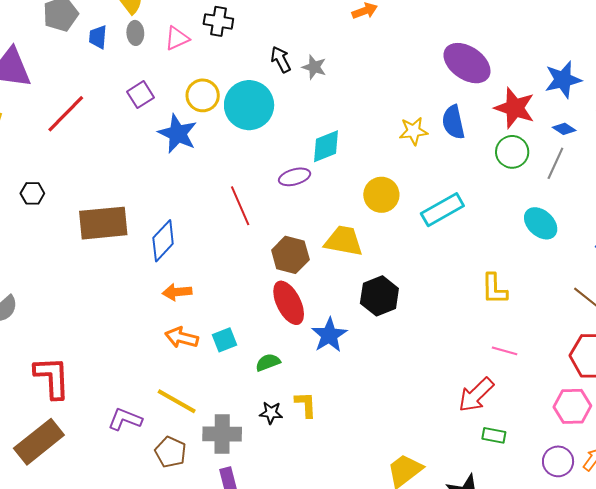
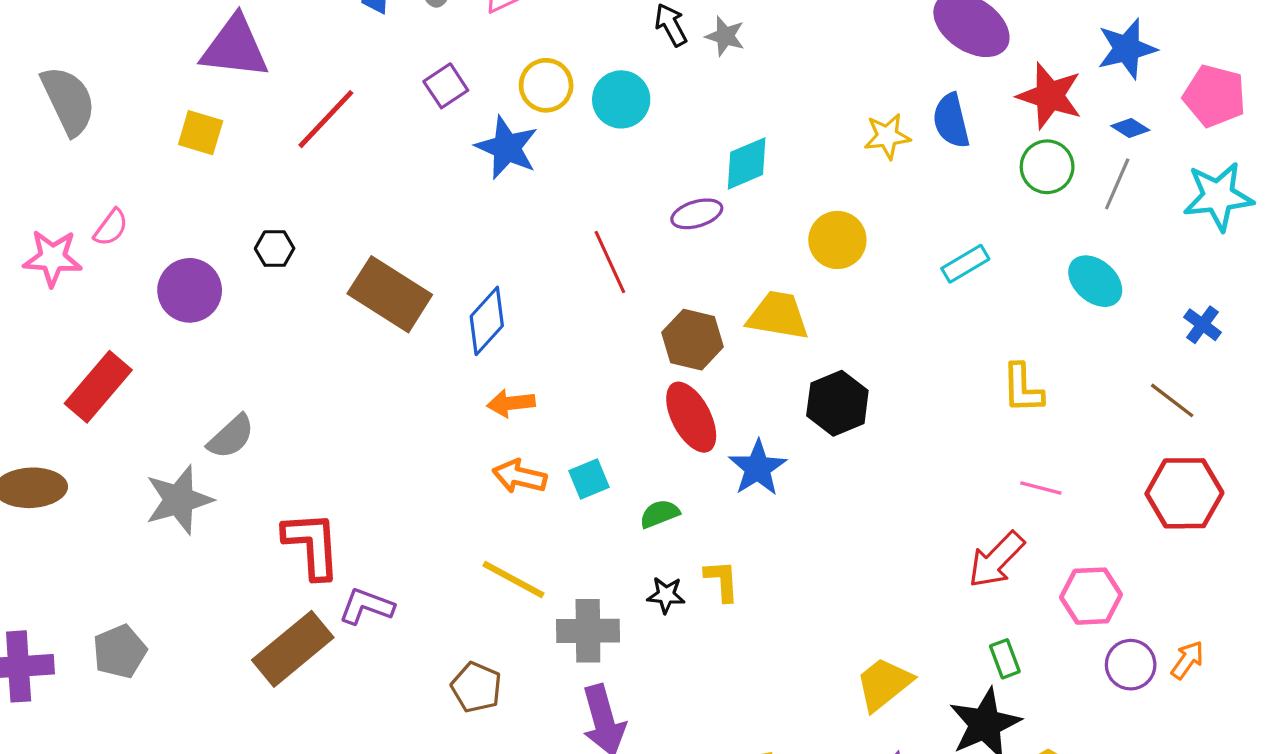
cyan circle: (249, 105) -> (621, 99), size x0.7
cyan rectangle: (442, 210) -> (965, 264), moved, size x0.7
brown rectangle: (103, 223) -> (390, 294), turned 39
pink hexagon: (572, 406) -> (1091, 596), moved
purple L-shape: (125, 419) -> (366, 606), moved
green rectangle: (494, 435) -> (1005, 659), moved, turned 60
brown pentagon: (171, 452) -> (476, 687), moved

